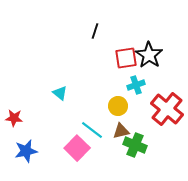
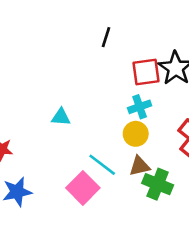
cyan cross: (136, 85) -> (140, 107), moved
cyan triangle: (60, 93) -> (61, 117), turned -35

